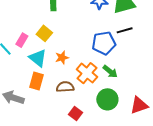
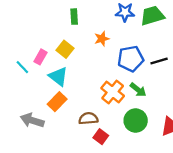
black line: (125, 30) -> (159, 61), moved
orange star: (62, 58) -> (102, 39), moved
orange rectangle: (36, 81) -> (57, 102), turned 30
brown semicircle: (65, 87) -> (88, 118), moved

